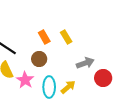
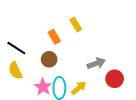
yellow rectangle: (66, 37) -> (76, 25), moved
pink star: (25, 80) -> (43, 87), moved

